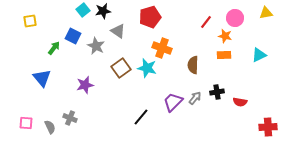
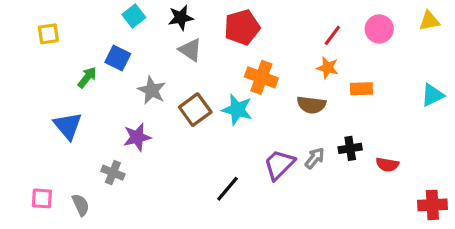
black star: (103, 11) -> (181, 18), moved
orange star: (225, 36) -> (328, 68), moved
gray star: (96, 46) -> (152, 90), moved
cyan triangle: (259, 55) -> (432, 95), moved
brown semicircle: (193, 65) -> (311, 105), turned -84
gray cross: (70, 118) -> (113, 173), moved

